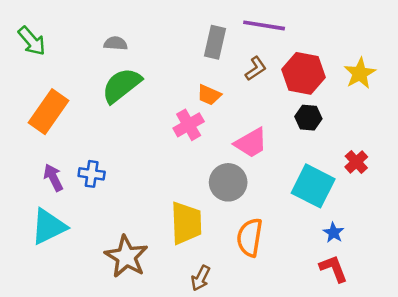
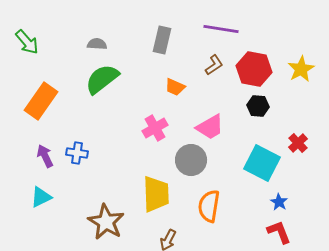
gray rectangle: (215, 42) -> (162, 40), moved
pink cross: (189, 125) -> (155, 128), moved
cyan triangle: (48, 227) -> (41, 197), size x0.7

